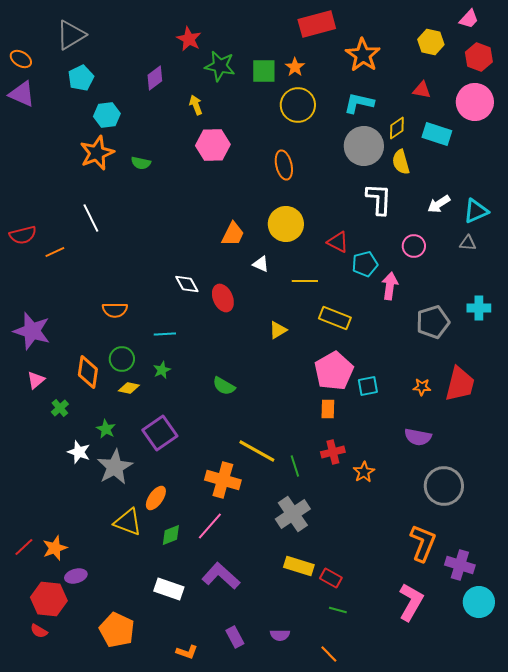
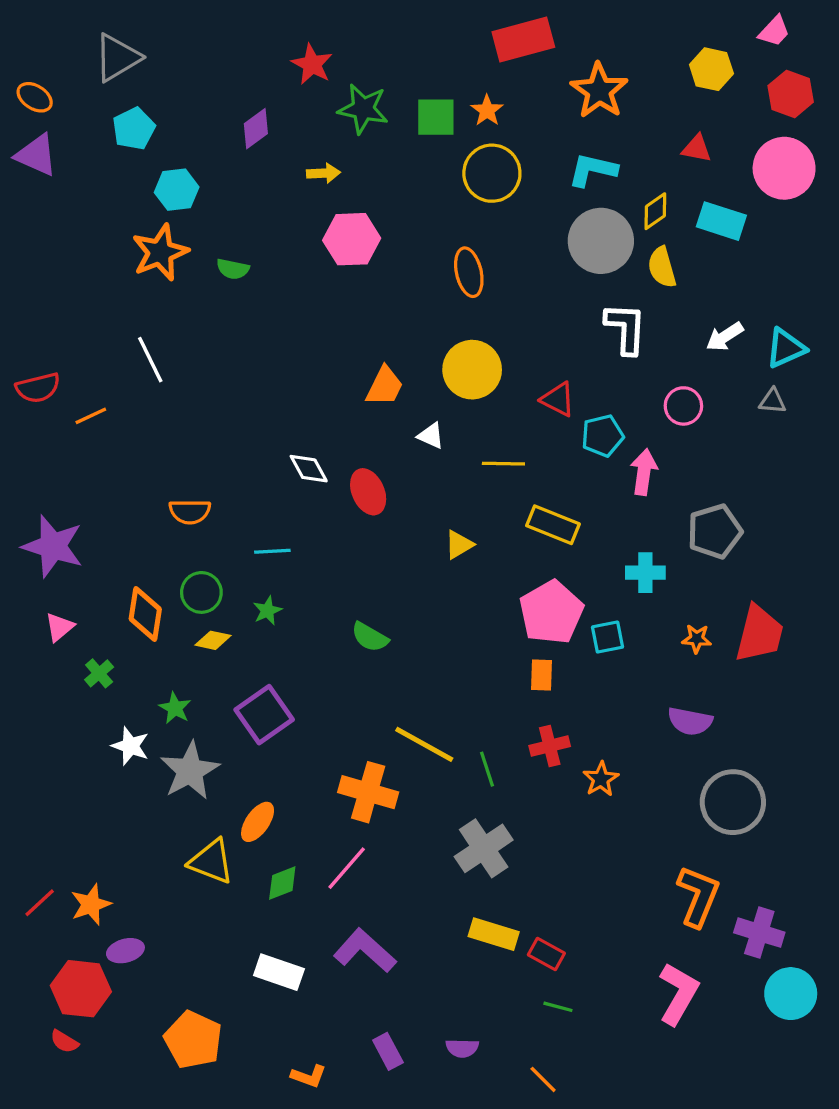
yellow arrow: (196, 105) -> (324, 173), turned 108
cyan cross: (479, 308) -> (645, 573), moved

